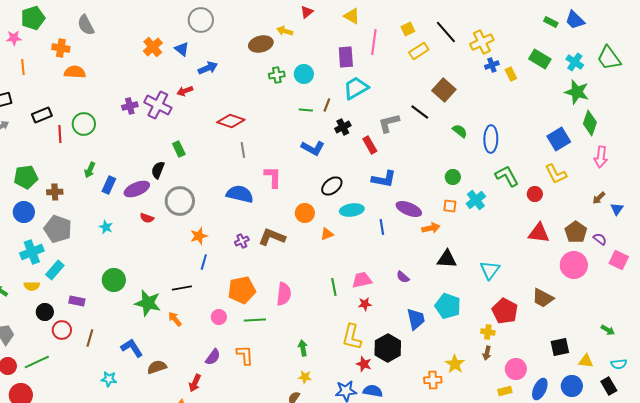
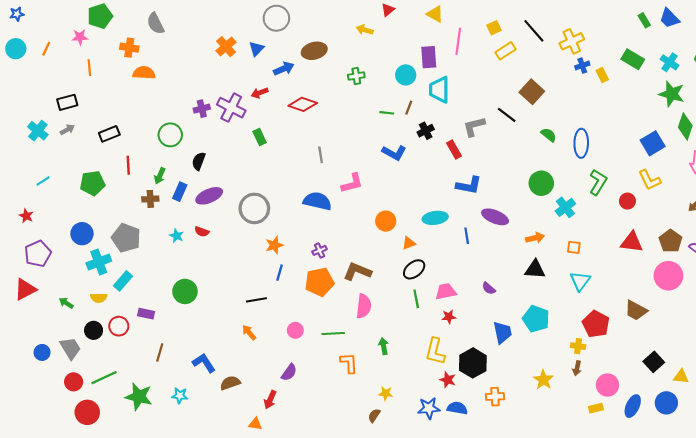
green rectangle: (551, 22) -> (644, 20), turned 32
brown ellipse: (261, 44) -> (314, 51), moved
blue triangle: (182, 49) -> (256, 49), turned 35
cyan circle: (304, 74) -> (406, 75), moved
cyan trapezoid: (356, 88) -> (439, 90), turned -60
black rectangle: (42, 115) -> (109, 134), moved
red diamond: (231, 121) -> (303, 104), moved
green circle: (84, 124) -> (170, 135), moved
red line: (60, 134) -> (128, 165), moved
green rectangle: (179, 149) -> (260, 137), moved
black semicircle: (158, 170) -> (199, 161), moved
green L-shape: (507, 176) -> (598, 182), turned 60
pink L-shape: (273, 177) -> (352, 183), turned 75
green circle: (453, 177) -> (541, 183), size x1.5
black ellipse: (332, 186) -> (414, 269), moved
brown cross: (55, 192) -> (150, 199), moved
orange square: (450, 206) -> (574, 247), moved
blue circle: (24, 212) -> (82, 234), moved
red semicircle: (147, 218) -> (202, 232), moved
orange arrow: (431, 228) -> (535, 238), moved
brown L-shape: (272, 237) -> (357, 271), moved
orange pentagon: (242, 290) -> (320, 282), moved
green star: (148, 303) -> (139, 397), moved
black circle: (45, 312) -> (94, 330), moved
red circle: (62, 330) -> (119, 326), moved
black square: (560, 347) -> (654, 362), turned -30
green arrow: (303, 348) -> (384, 346), moved
orange L-shape: (245, 355) -> (349, 363), moved
orange cross: (433, 380) -> (495, 397), moved

